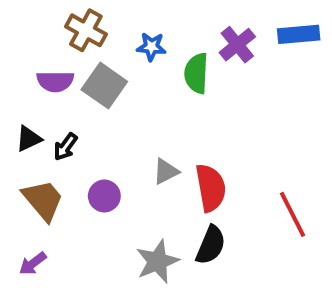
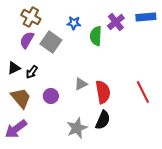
brown cross: (86, 30) -> (31, 17), moved
purple semicircle: (55, 81) -> (27, 40), turned 120
red line: (293, 214) -> (143, 92), moved
purple arrow: (33, 263) -> (16, 129), size x1.6

